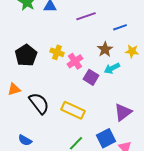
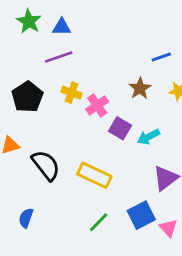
purple line: (86, 16) -> (59, 57), moved
cyan arrow: (112, 68) -> (148, 137), moved
blue semicircle: (25, 140) -> (26, 218), turned 80

